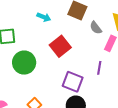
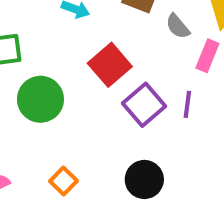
purple square: (73, 82) -> (144, 105), moved, turned 30

